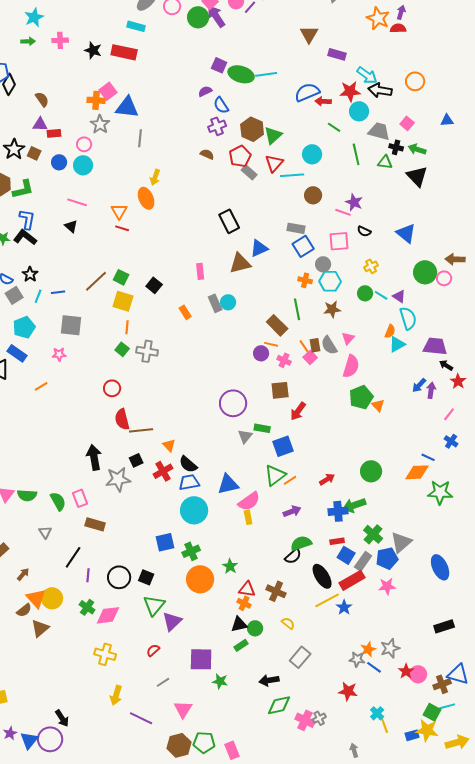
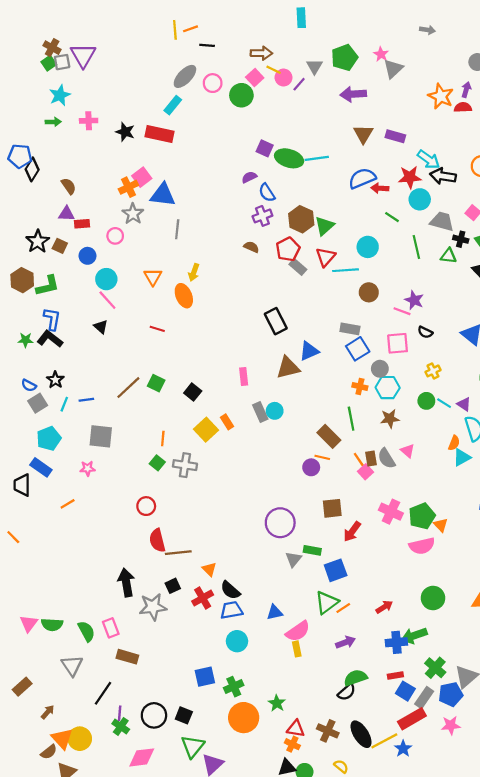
purple arrow: (216, 16) -> (353, 94), moved, turned -60
cyan rectangle: (136, 26) -> (173, 105), turned -66
brown triangle: (309, 34) -> (363, 134), moved
orange cross: (96, 100) -> (128, 187), turned -30
cyan circle: (83, 165) -> (106, 279), moved
pink line: (77, 202) -> (107, 300), turned 30
orange triangle: (119, 211) -> (153, 277), moved
yellow square: (123, 301) -> (206, 430), moved, turned 30
pink triangle: (348, 338) -> (408, 451), turned -32
pink cross: (284, 360) -> (391, 512), moved, size x1.5
pink semicircle: (351, 366) -> (422, 546), moved, turned 60
blue triangle: (228, 484) -> (275, 612), size x0.7
cyan circle: (194, 510) -> (237, 641), size x0.7
gray triangle: (45, 532) -> (72, 666), size x1.5
black ellipse: (322, 576) -> (361, 734), moved
green cross: (87, 607) -> (121, 726), moved

